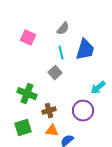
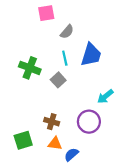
pink square: (28, 38) -> (46, 13), moved, turned -35
green cross: (27, 94) -> (30, 68), moved
brown cross: (49, 111) -> (52, 122), turned 32

